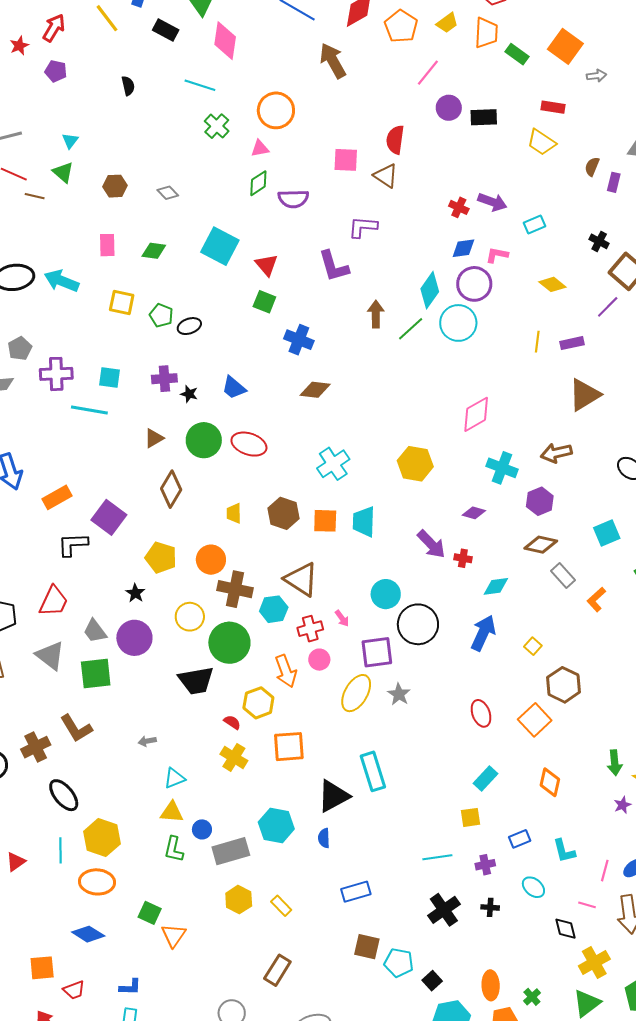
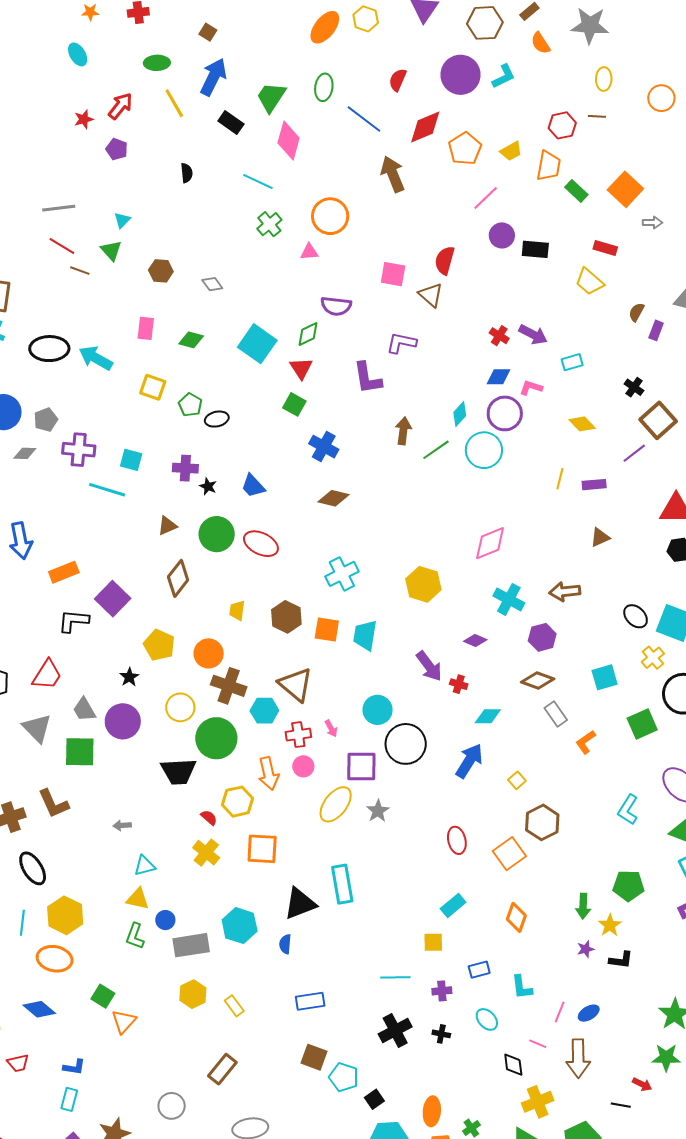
green diamond: (258, 183) -> (308, 334), moved
cyan diamond: (430, 290) -> (460, 414), size x0.7
brown triangle: (584, 395) -> (600, 537), size x0.6

